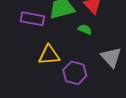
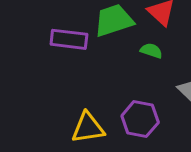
yellow triangle: (49, 55) -> (88, 128), moved

